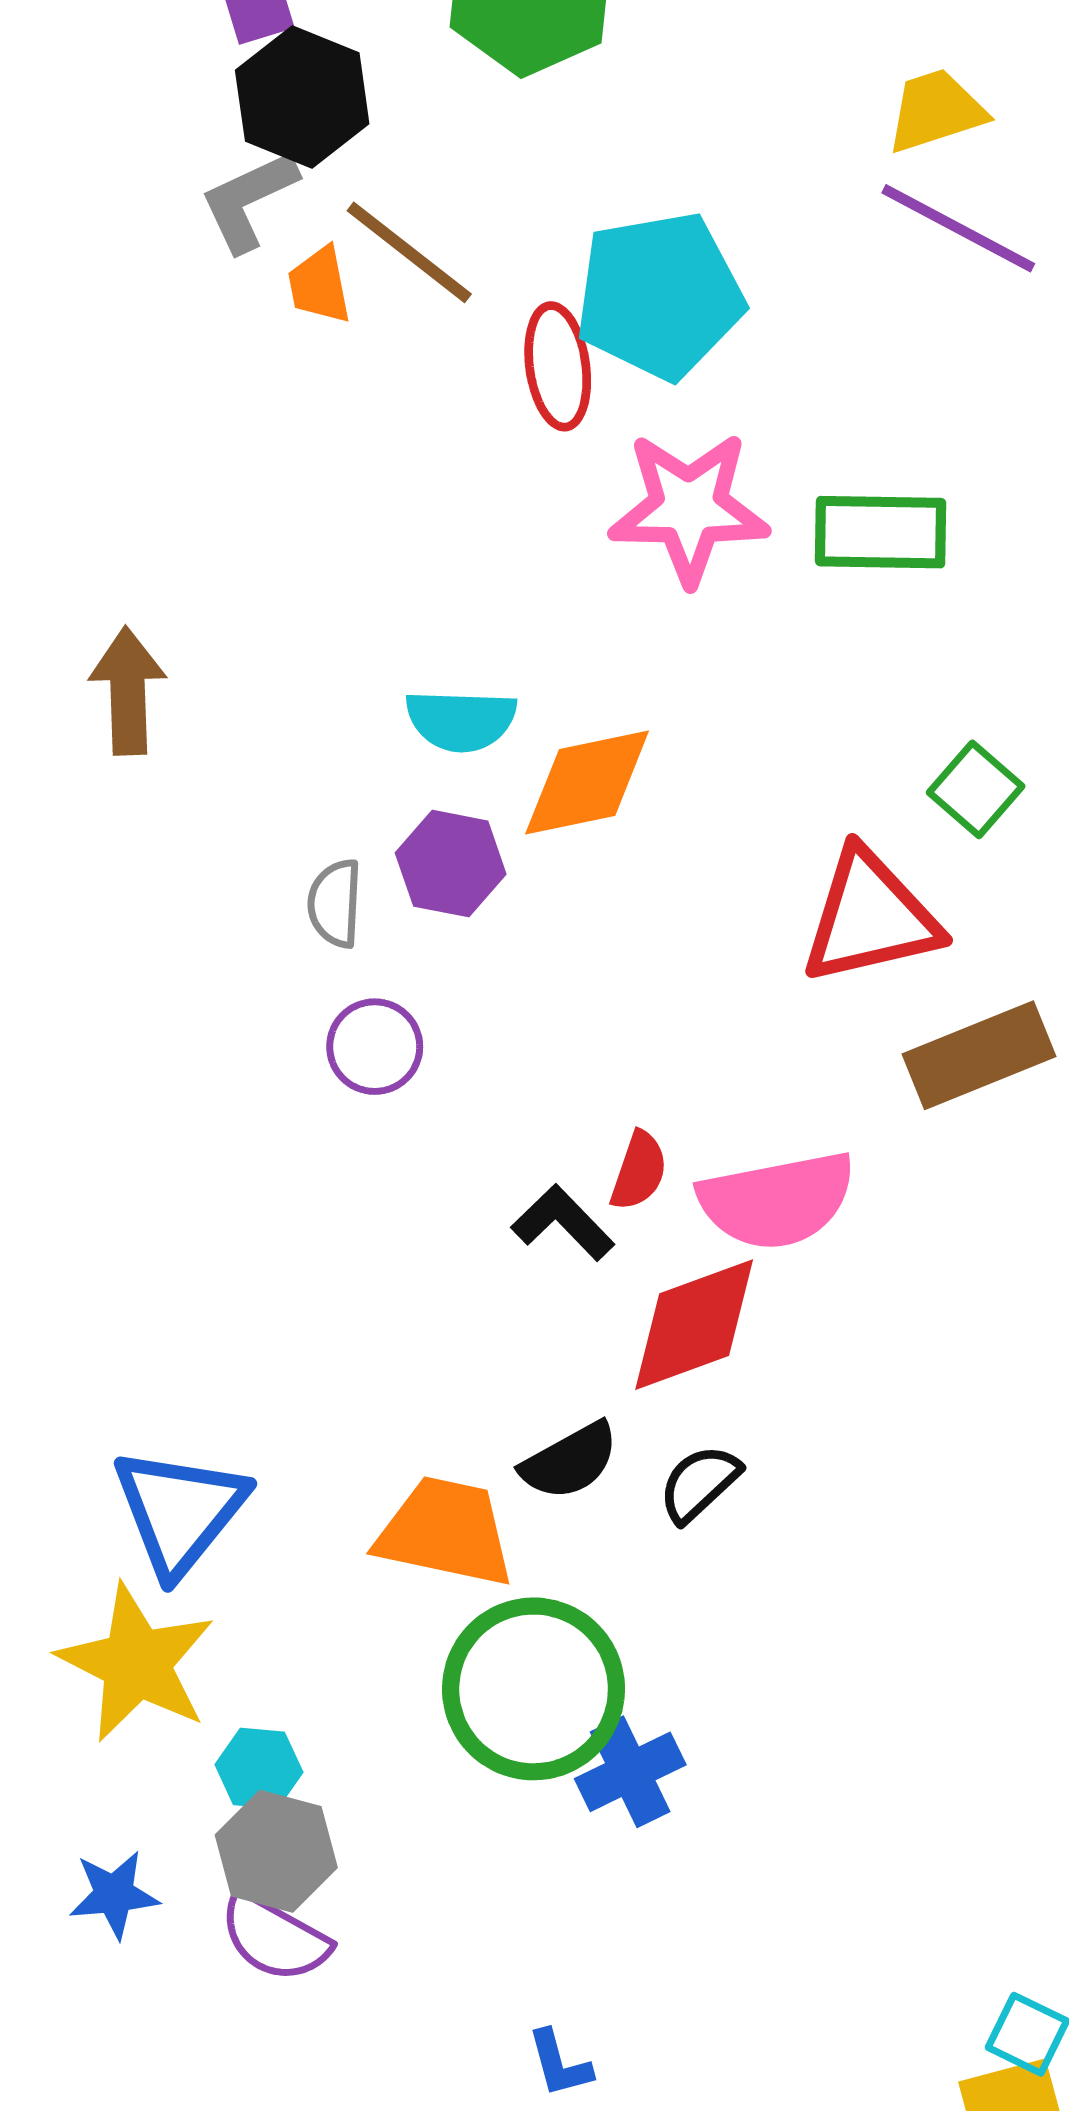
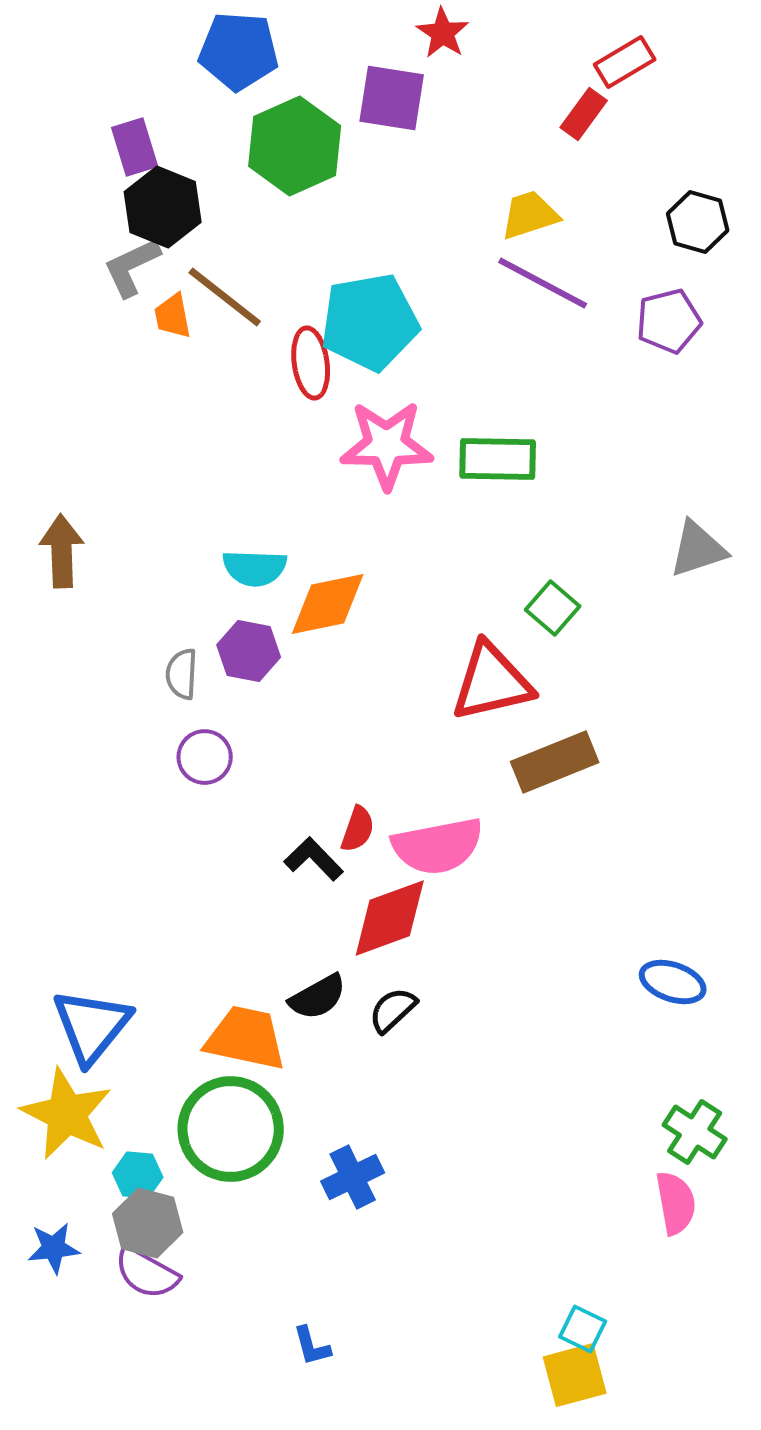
green circle: (534, 1689) -> (231, 1129), moved

